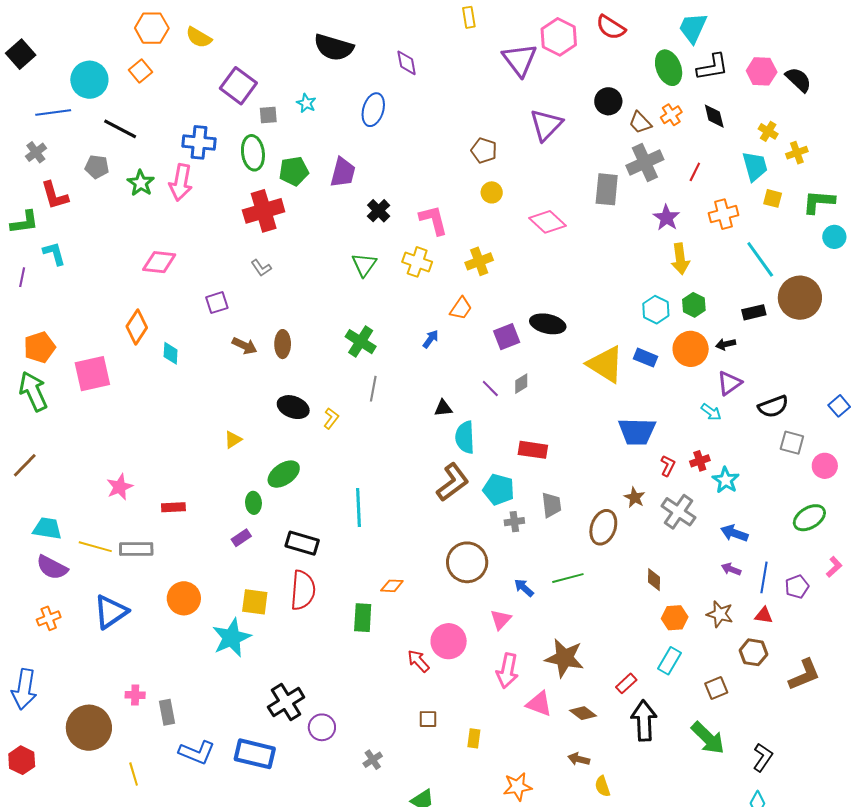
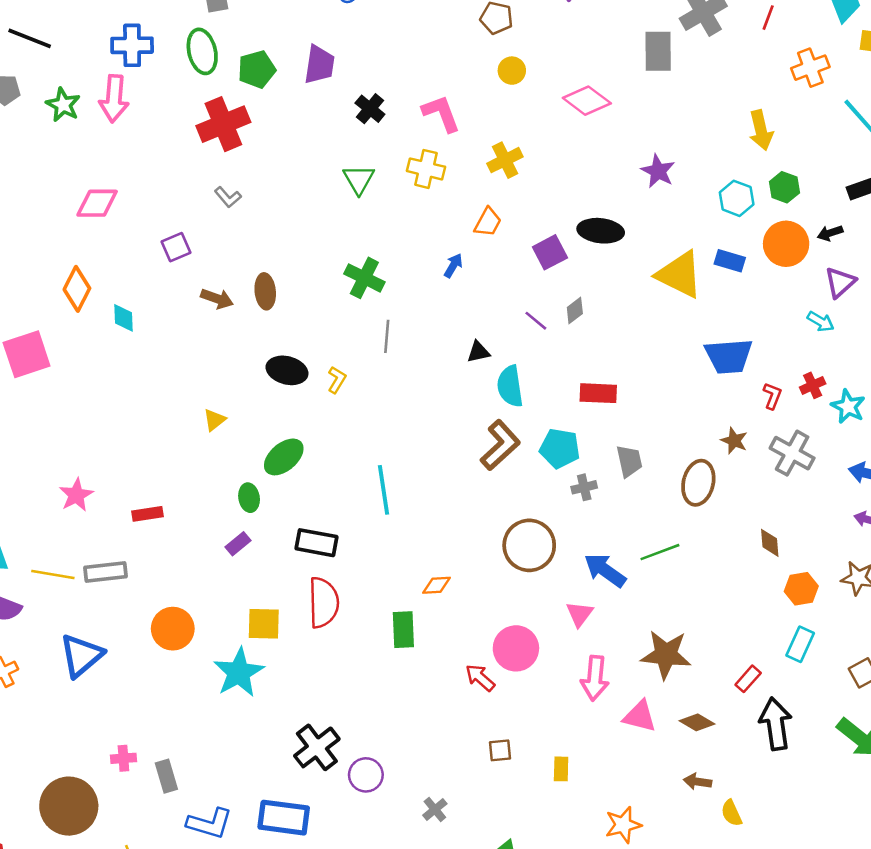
purple star: (666, 218) -> (658, 171), moved
blue arrow: (524, 588) -> (605, 570), size x1.6

